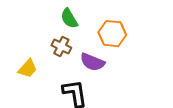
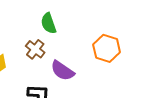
orange hexagon: (112, 34) -> (107, 48), moved

